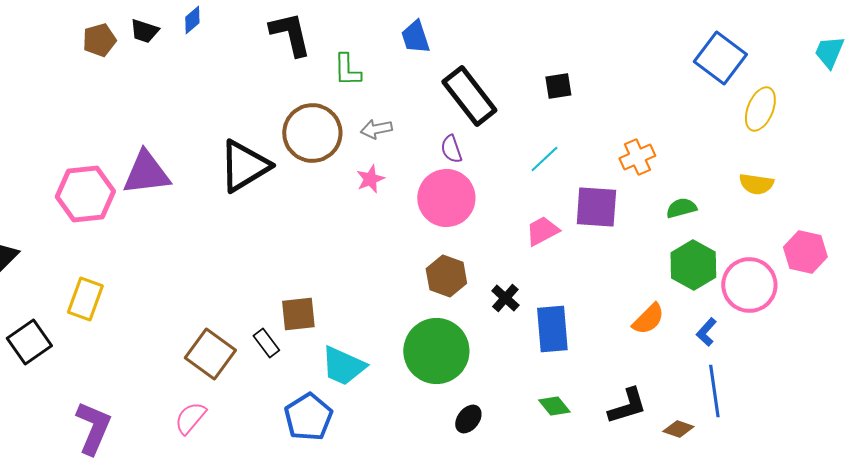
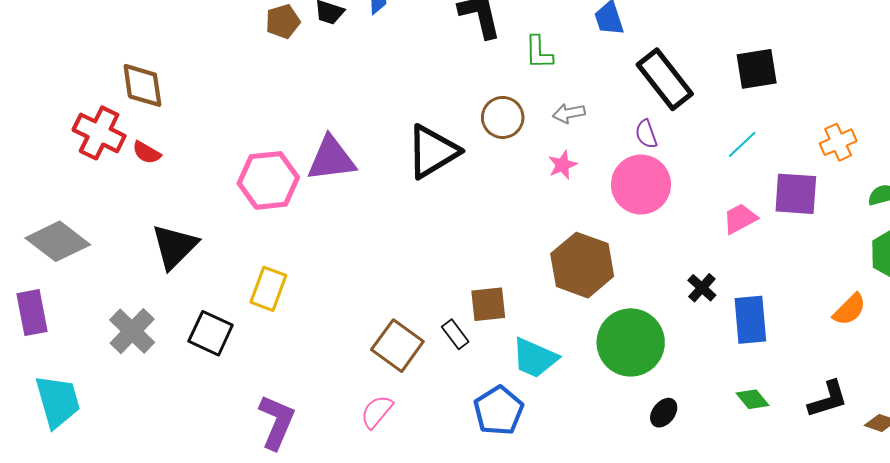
black square: (558, 86) -> (757, 69), size x1.5
brown circle: (312, 133) -> (503, 117), size x0.7
brown hexagon: (446, 276) -> (582, 265), moved, size x1.5
black square: (29, 342) -> (211, 333), turned -30

